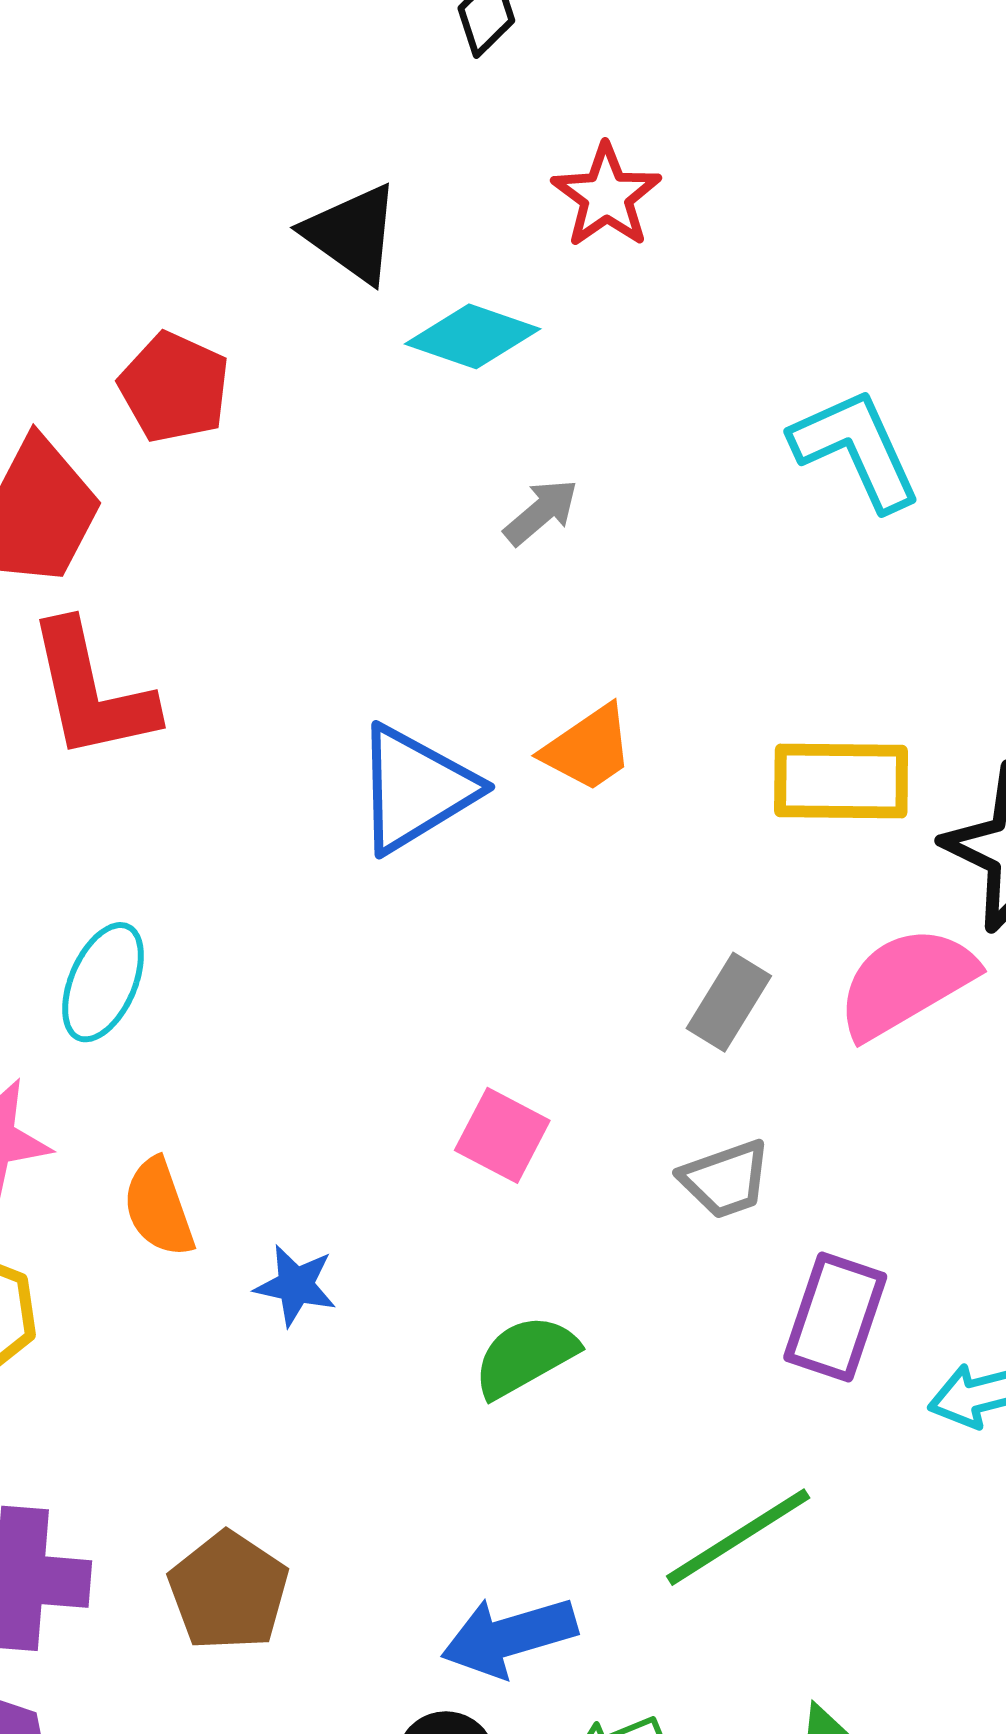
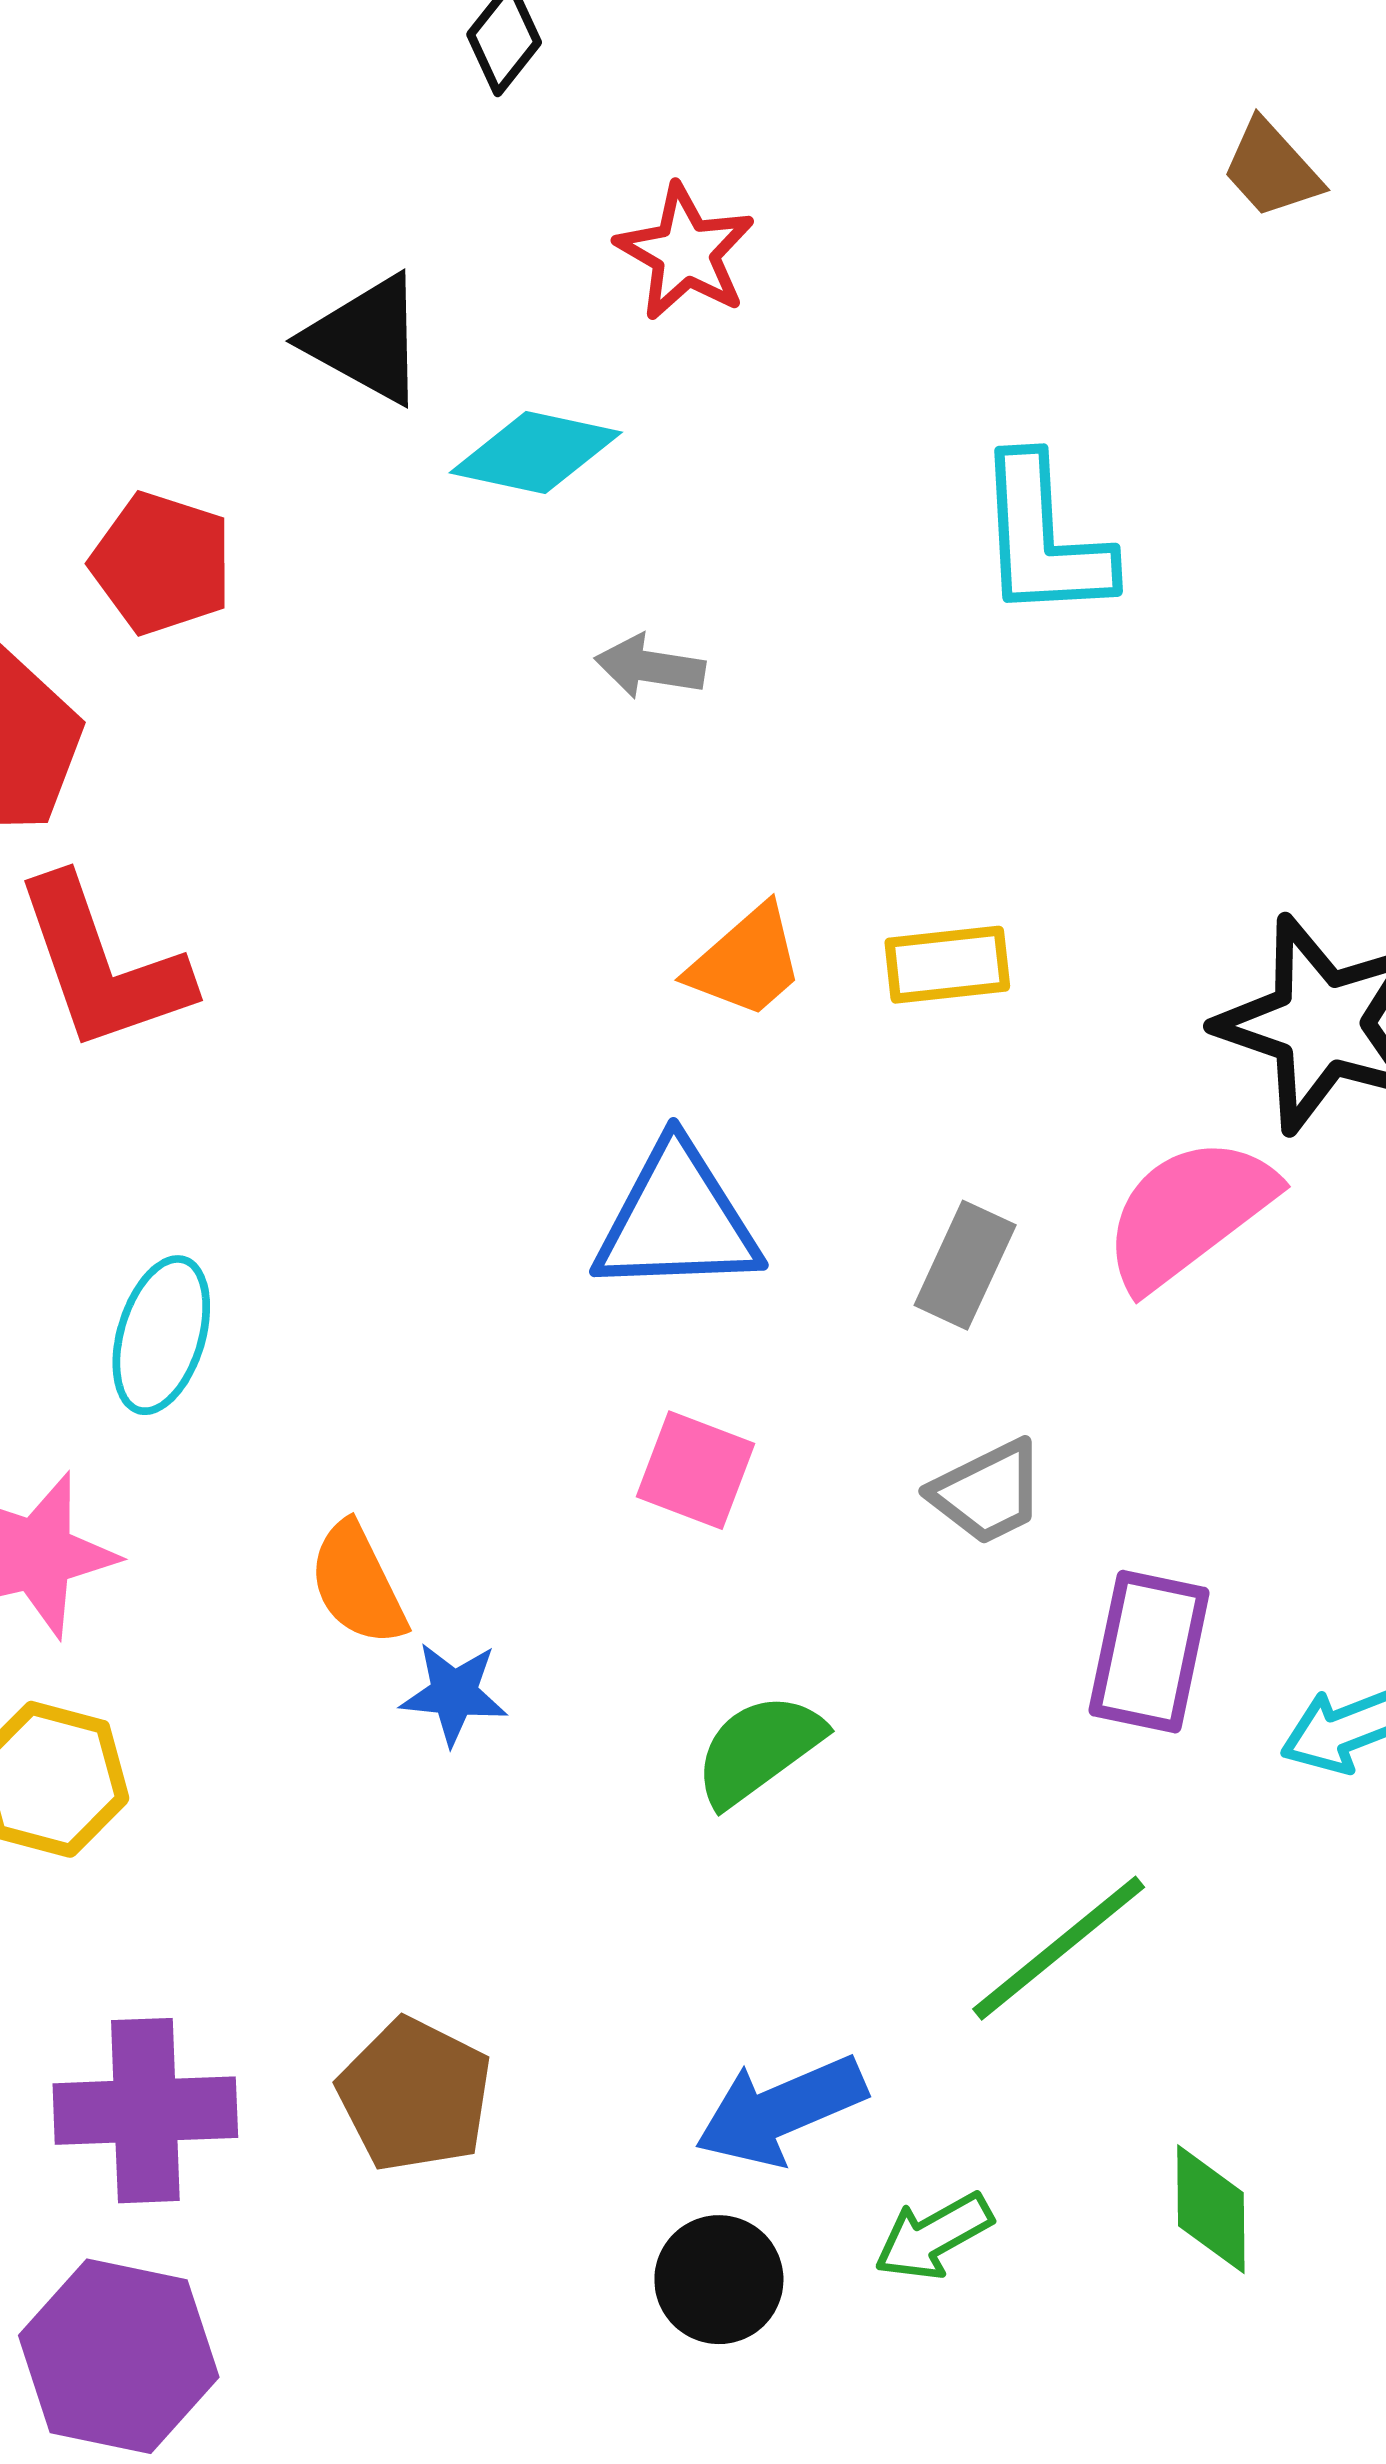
cyan L-shape: (856, 449) -> (1043, 538), turned -152
gray arrow: (541, 512) -> (650, 667), turned -124
yellow rectangle: (841, 781) -> (947, 965), moved, size x0.7
blue triangle: (415, 789) -> (677, 1220), moved, turned 36
orange semicircle: (159, 1208) -> (358, 1584), moved

